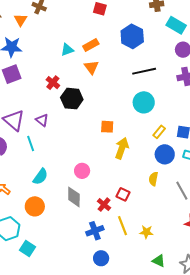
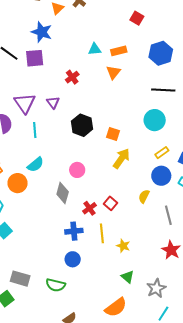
black hexagon: (72, 99) -> (82, 125), moved
purple triangle: (42, 120) -> (53, 103), moved
orange circle: (35, 206) -> (18, 183), moved

